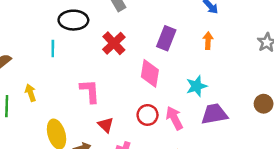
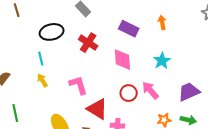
purple rectangle: (166, 38) -> (129, 29), turned -72
yellow arrow: (30, 93) -> (42, 80), moved
purple trapezoid: (214, 114) -> (189, 92), moved
red triangle: (106, 125) -> (97, 109), size x1.6

